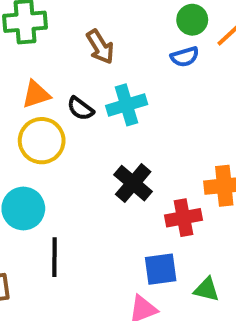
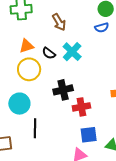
cyan cross: (127, 105) -> (72, 52), turned -30
black cross: (133, 183) -> (63, 90), moved, turned 36
red cross: (183, 218) -> (81, 107), moved

